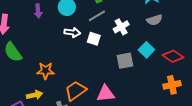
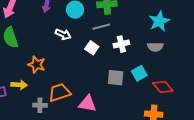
white arrow: (72, 32) -> (63, 34), moved

